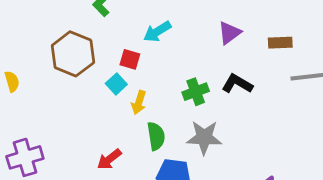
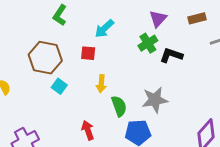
cyan square: (116, 84) -> (59, 86), moved
green cross: (196, 92) -> (148, 43), moved
red arrow: (109, 159) -> (88, 130), turned 120

